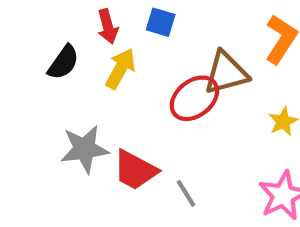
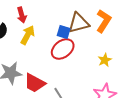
blue square: (161, 22) -> (64, 32), moved
brown triangle: (226, 73) -> (79, 23), moved

